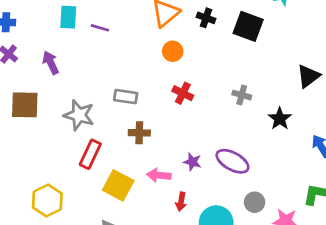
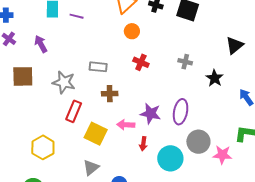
purple ellipse: (232, 161) -> (181, 112), turned 75
purple star: (192, 162) -> (151, 114), size x1.5
gray circle: (255, 202) -> (198, 142), size x1.5

